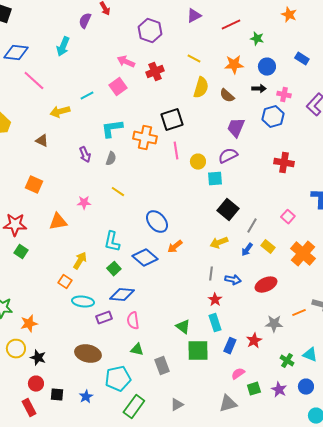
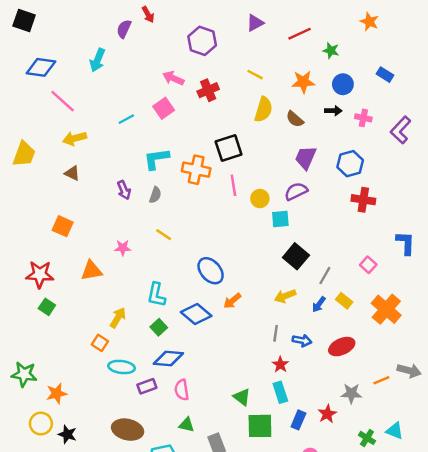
yellow arrow: (60, 112) -> (75, 138), moved
blue hexagon: (273, 117) -> (350, 164), moved

